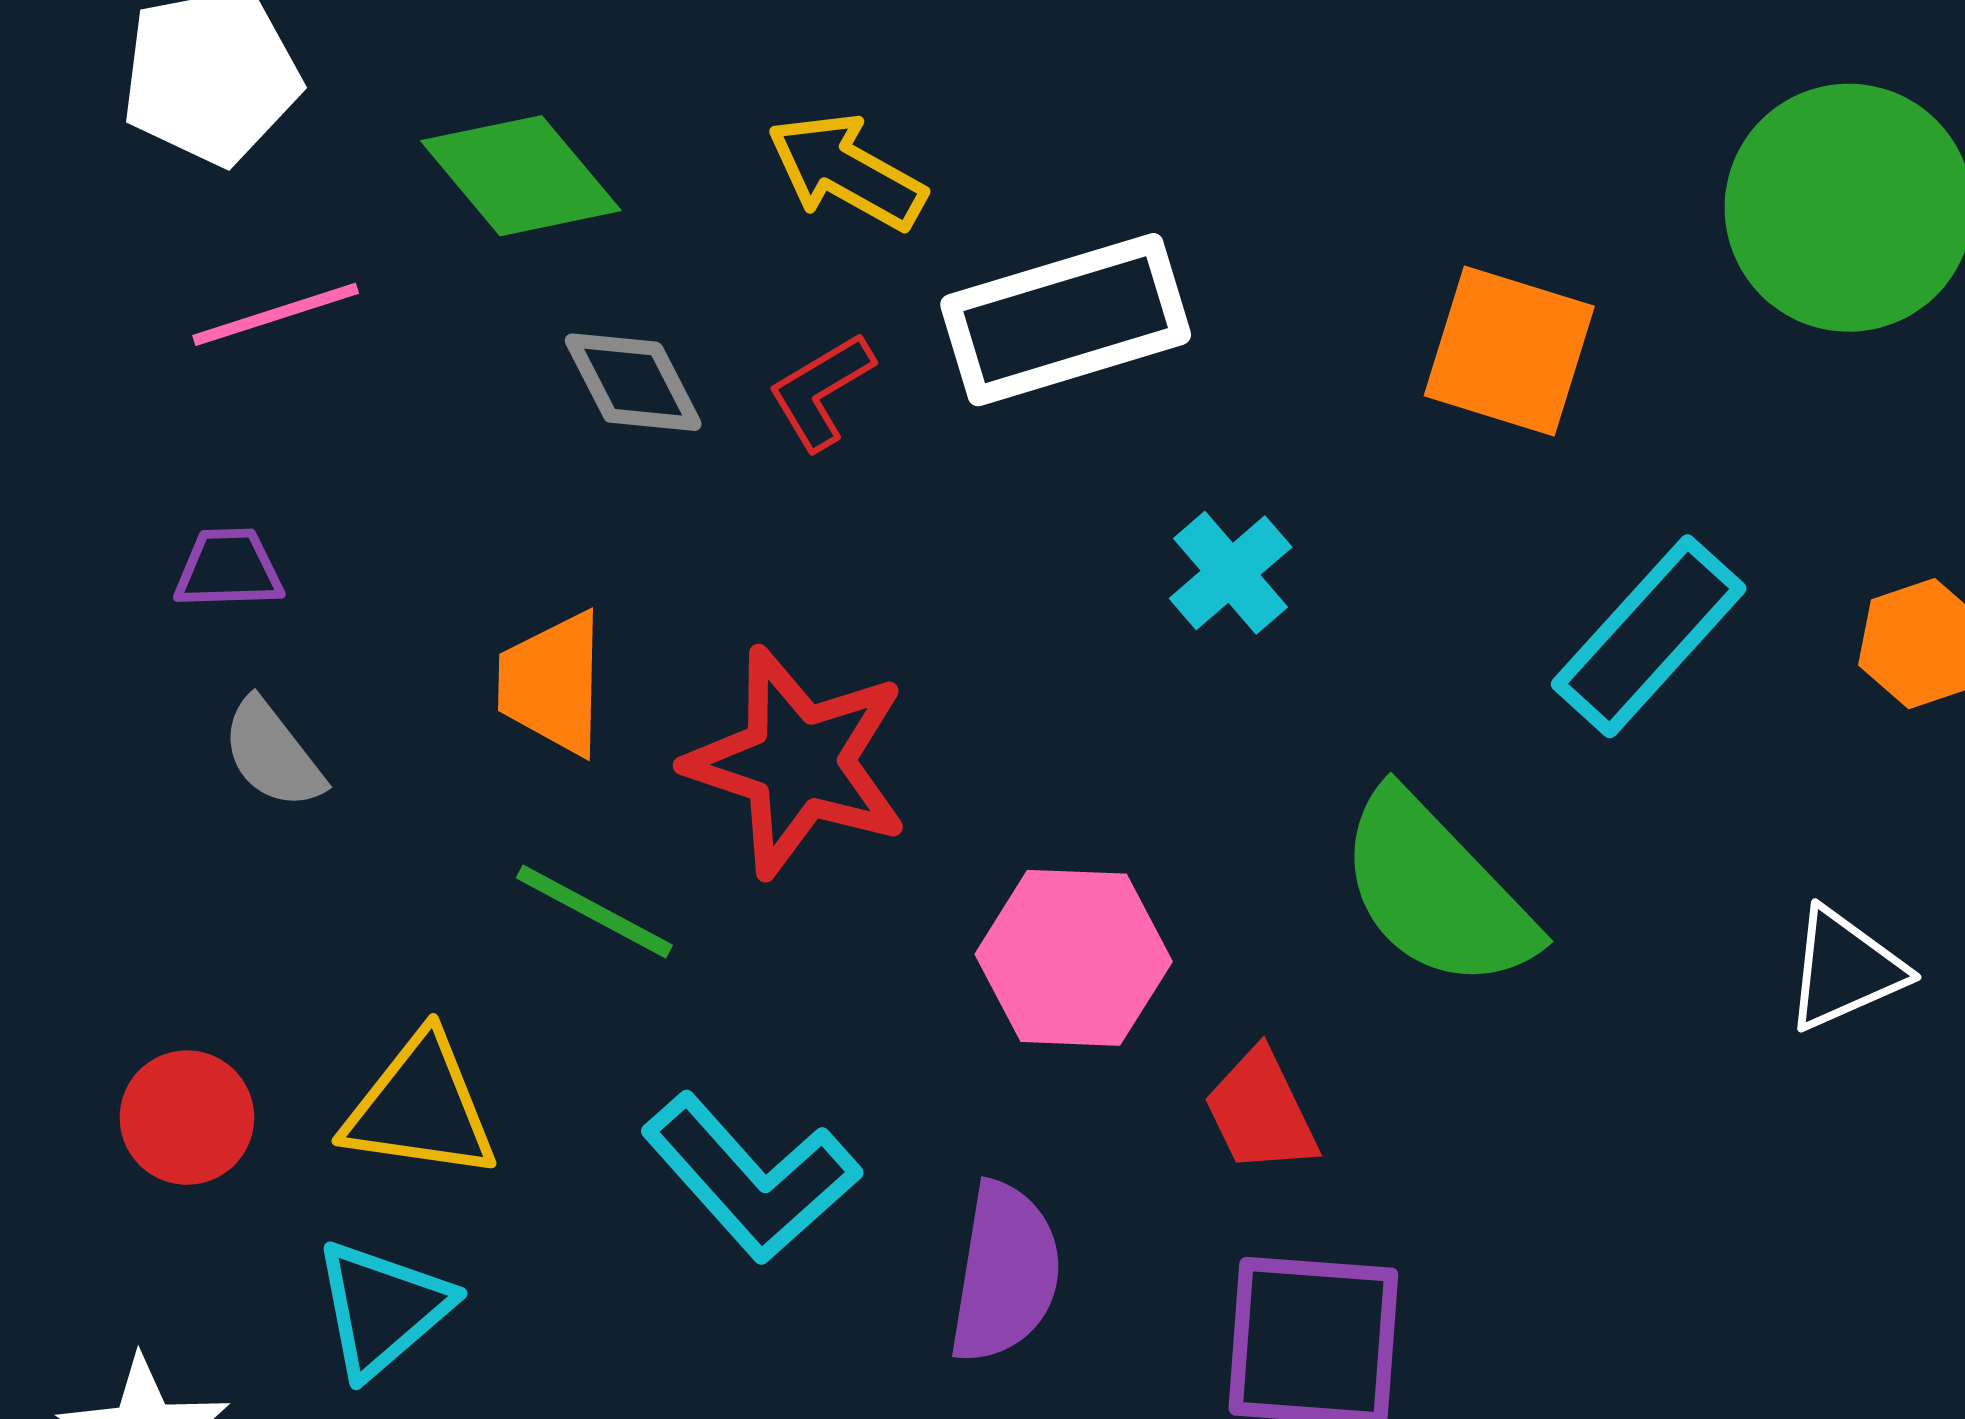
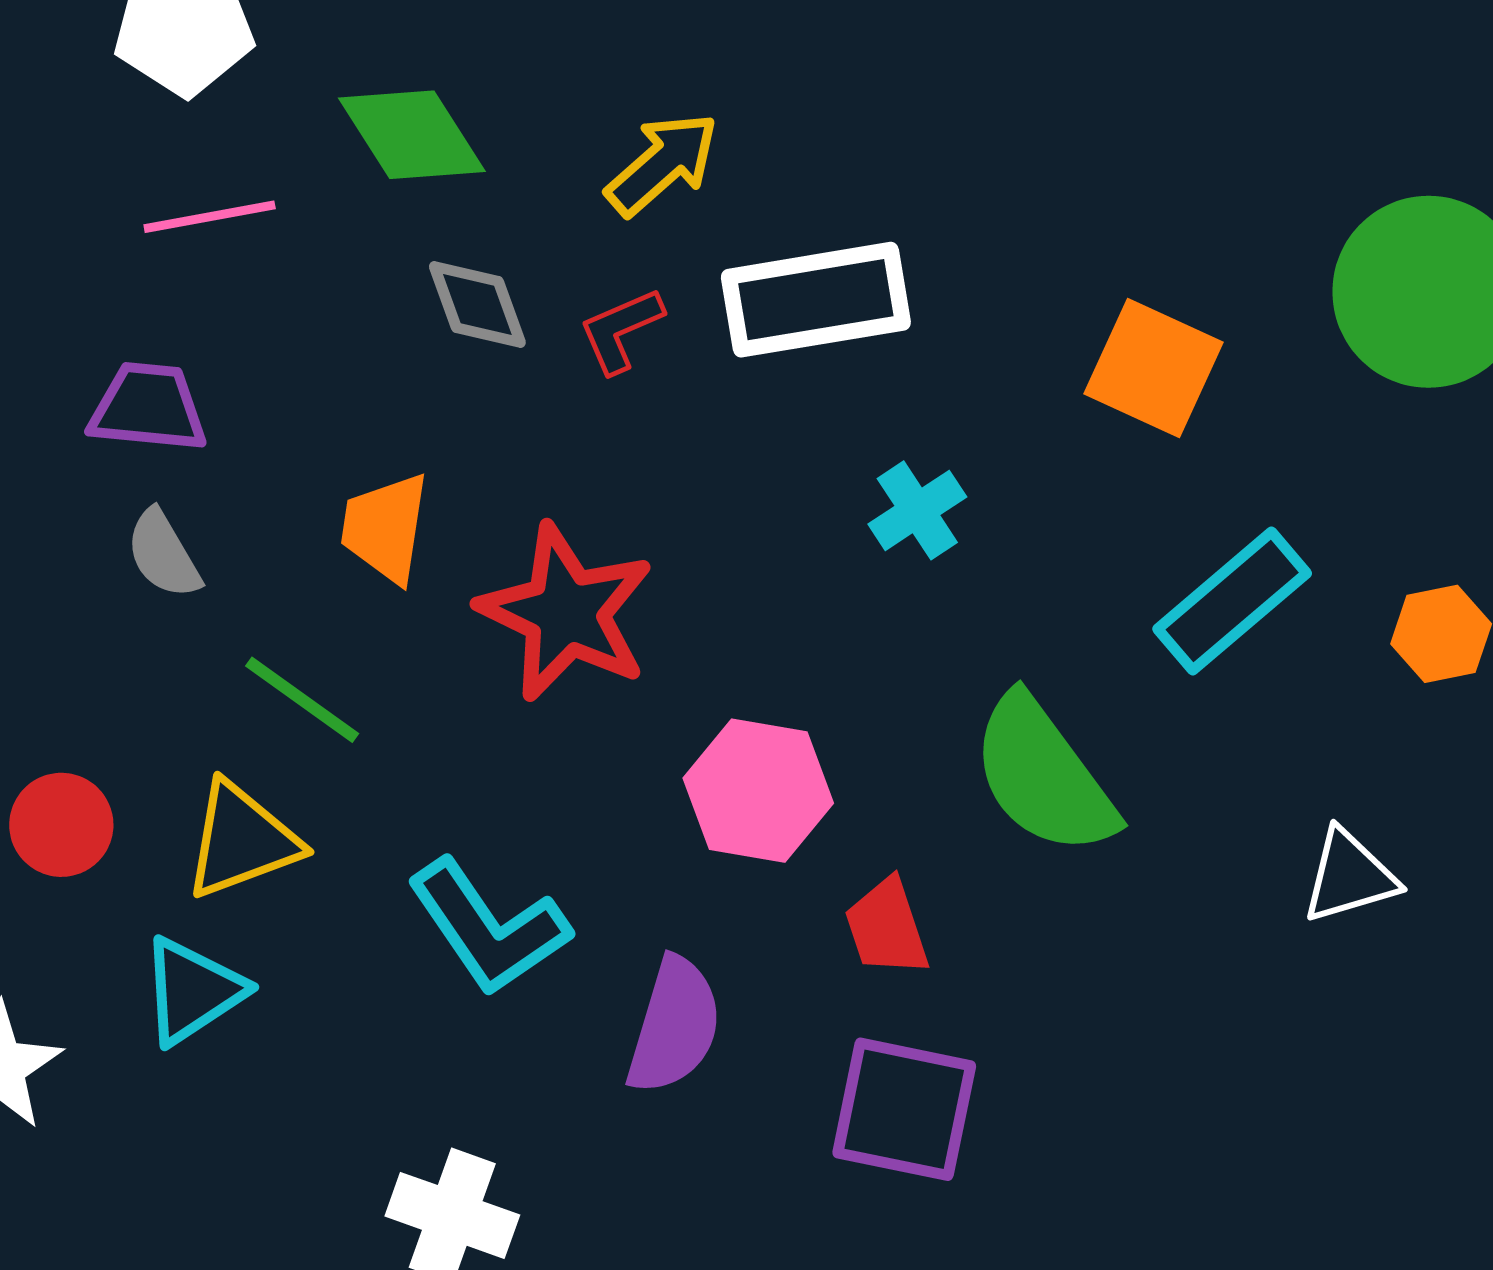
yellow arrow: (846, 171) -> (662, 164), turned 102
purple trapezoid: (229, 569) -> (148, 407), size x1.4
green line: (594, 911) -> (302, 700), moved
yellow triangle: (420, 1107) -> (242, 840), turned -36

